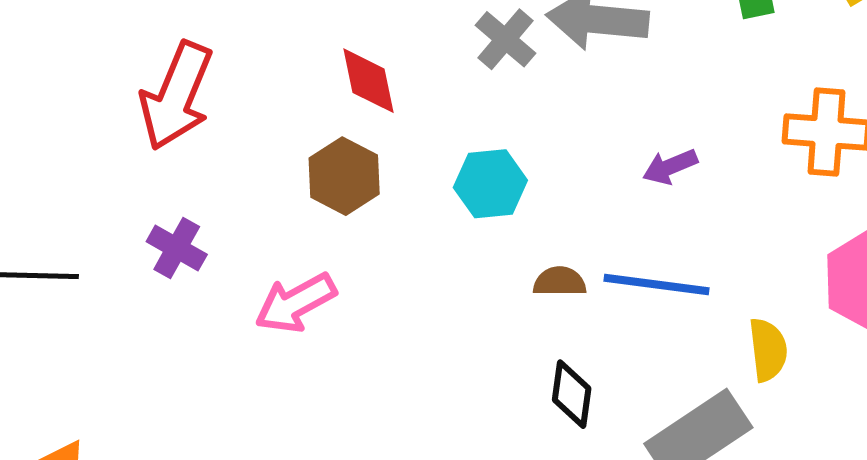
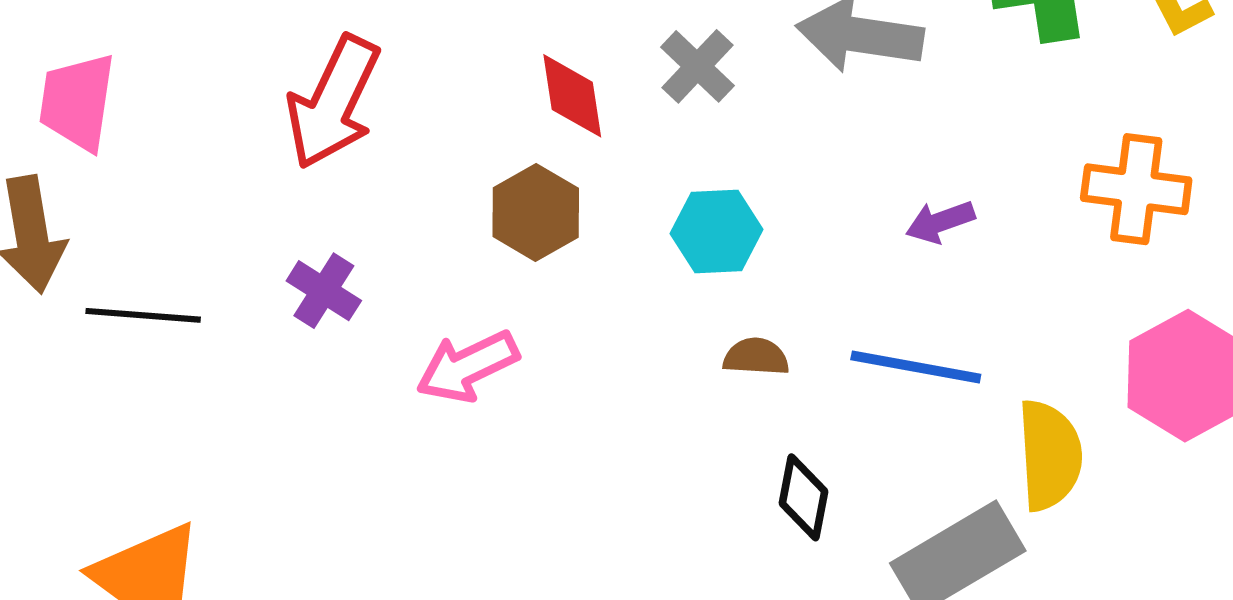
gray cross: (505, 39) -> (697, 66), moved
brown semicircle: (560, 282) -> (756, 357), moved
yellow semicircle: (768, 350) -> (1050, 455), size x1.4

